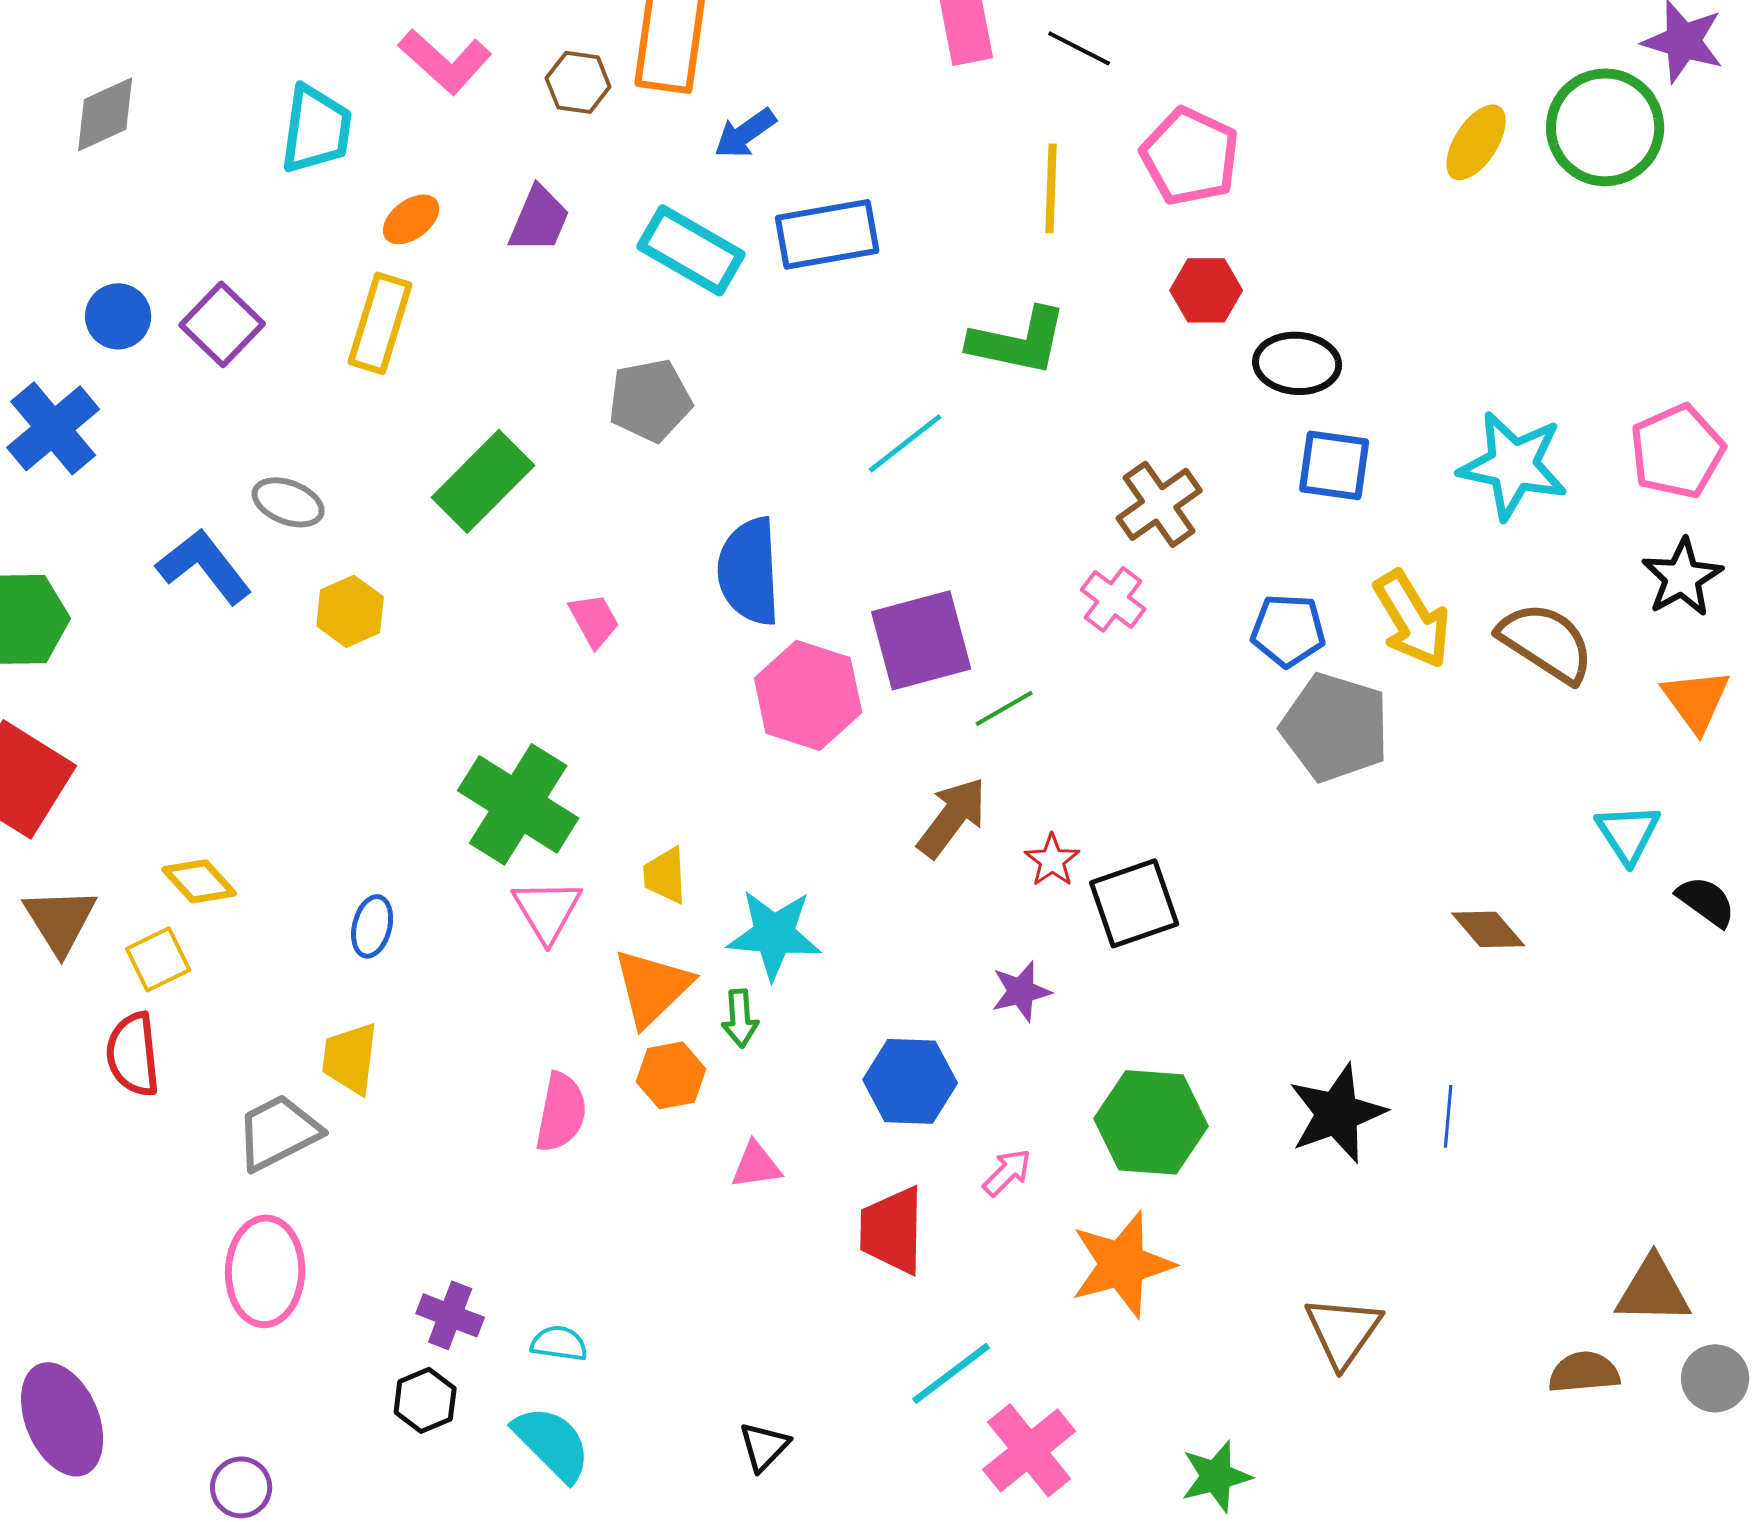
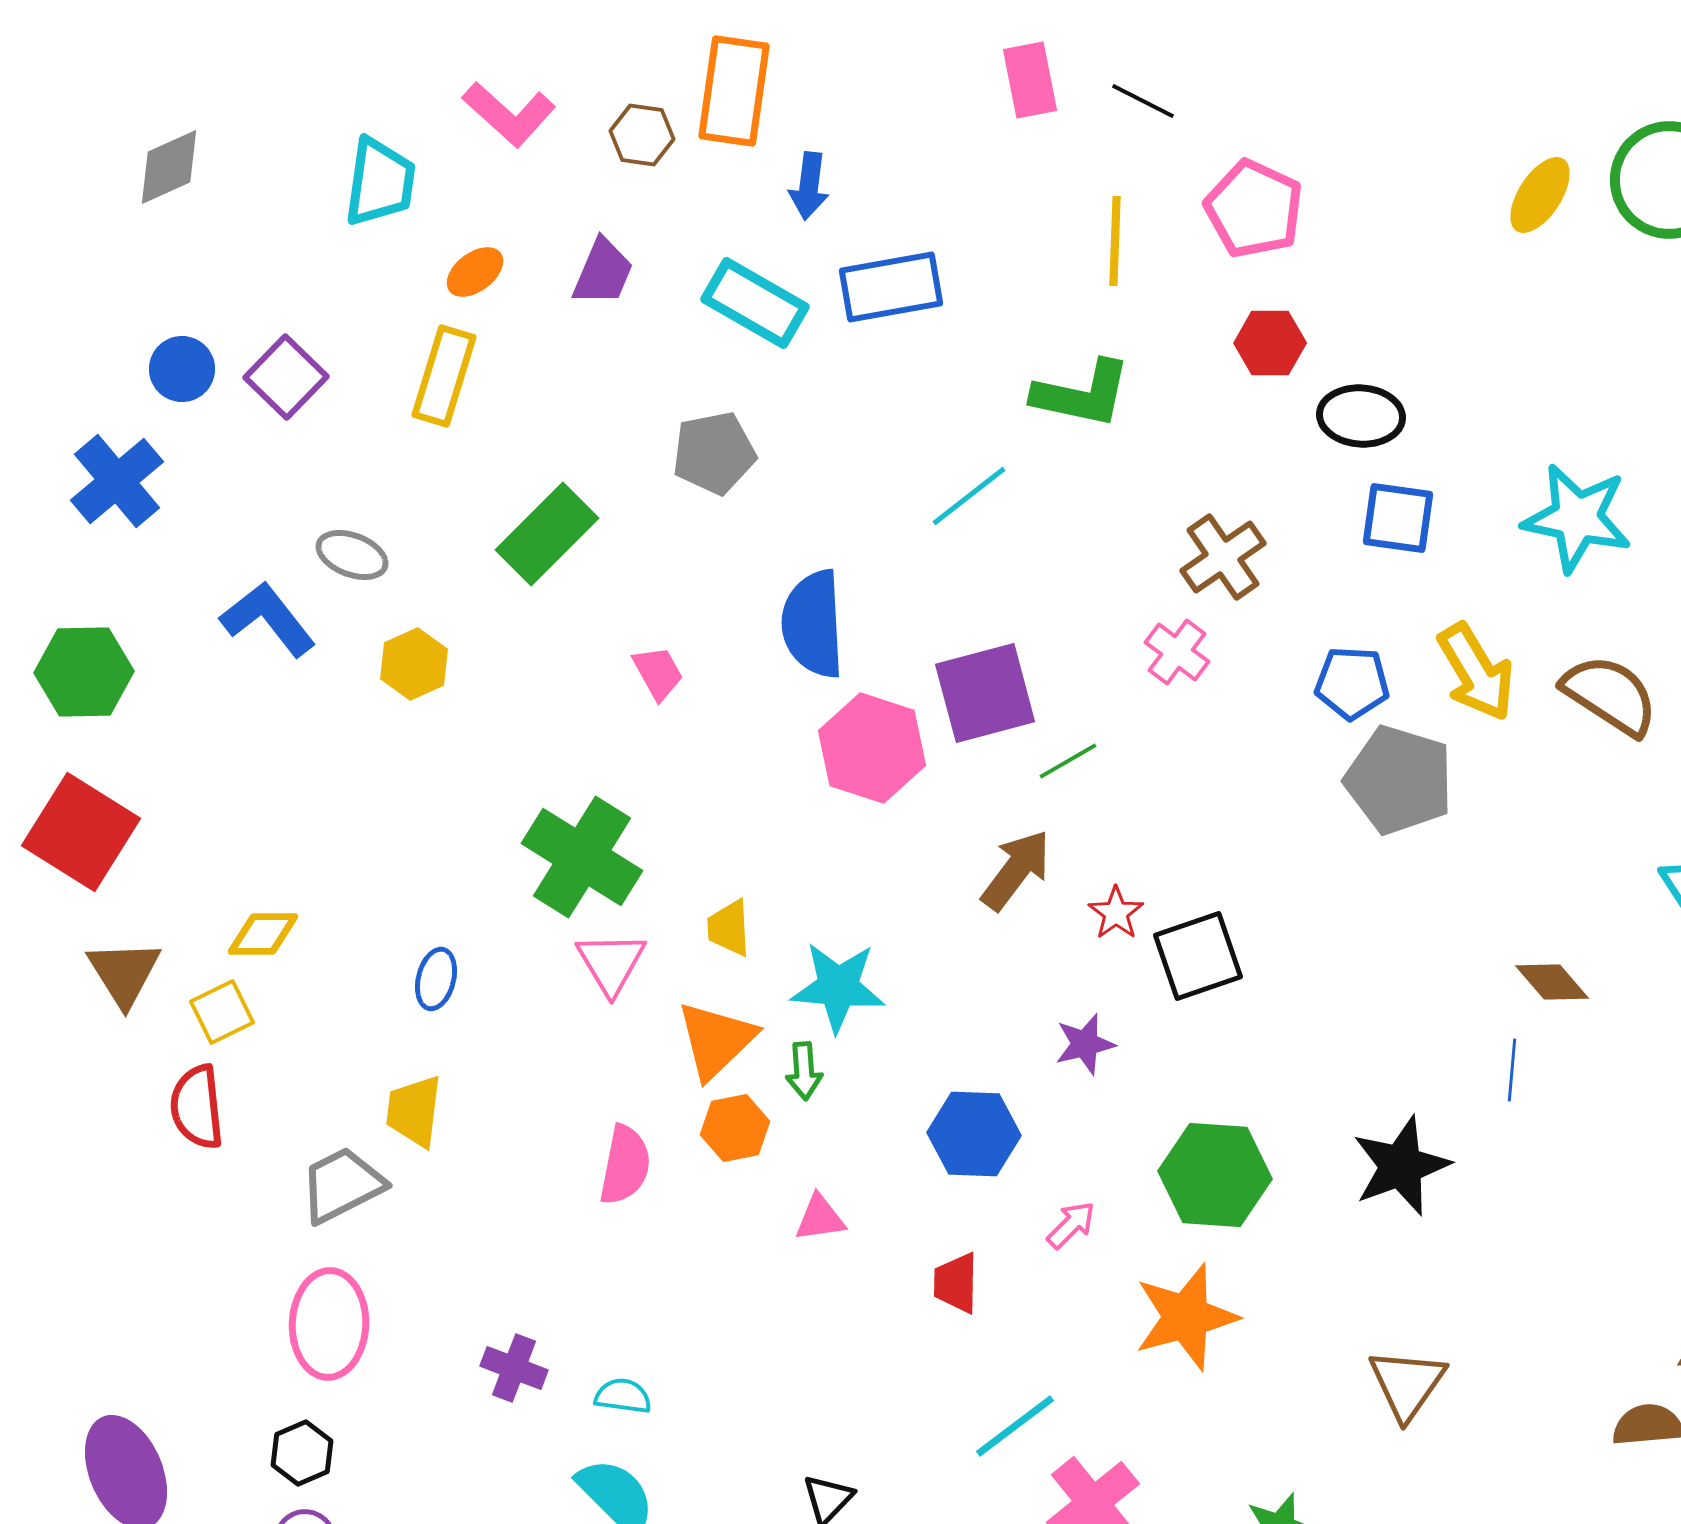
blue arrow: (745, 133) -> (809, 186), turned -48
yellow diamond: (199, 881) -> (263, 934), turned -48
blue line: (1448, 1116) -> (1512, 1070), moved
red trapezoid: (892, 1230) -> (956, 1283), size x0.7
black hexagon: (425, 1400) -> (302, 1453), moved

